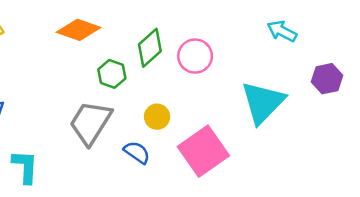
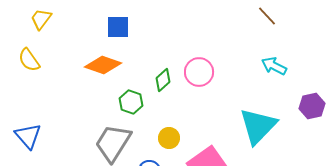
green diamond: (150, 48) -> (163, 80), size x0.7
pink circle: (195, 56) -> (199, 72), moved

